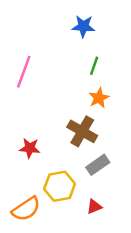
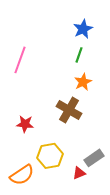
blue star: (83, 26) -> (83, 29), moved, turned -30
gray rectangle: (98, 165) -> (94, 158), moved

